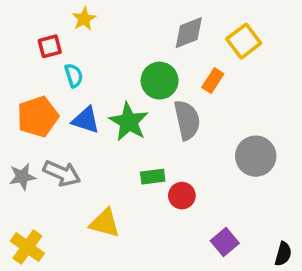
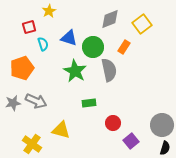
blue triangle: (86, 120) -> (69, 38), moved
gray circle: (256, 156) -> (162, 125), moved
red circle: (182, 196) -> (113, 123), moved
yellow cross: (27, 247) -> (32, 144), moved

